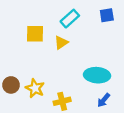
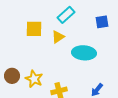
blue square: (107, 15) -> (102, 22), moved
cyan ellipse: (97, 75) -> (84, 53), moved

